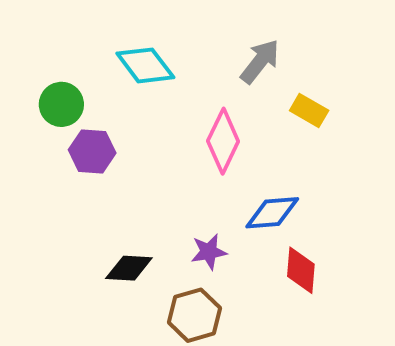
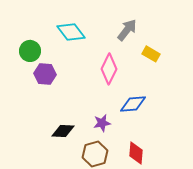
red diamond: (301, 270) -> (136, 153), moved

